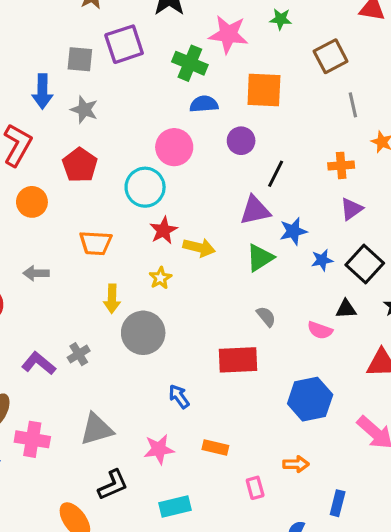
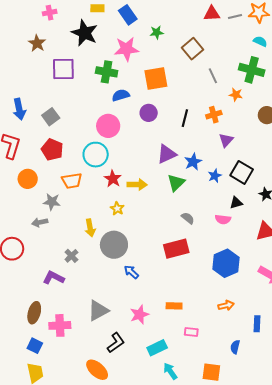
purple square: (124, 44) -> (63, 69), turned 30
gray square: (80, 59) -> (51, 117), moved, turned -30
gray star: (84, 110) -> (52, 202), moved
black line: (276, 174) -> (185, 118), moved
orange trapezoid: (96, 243) -> (72, 181), moved
gray cross: (79, 354) -> (71, 256), moved
blue arrow: (179, 397) -> (131, 272), moved
pink rectangle: (255, 488) -> (191, 332), moved, turned -56

